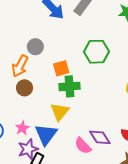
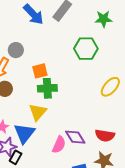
green hexagon: (96, 52) -> (86, 49), moved
pink semicircle: (83, 146) -> (59, 145), turned -114

